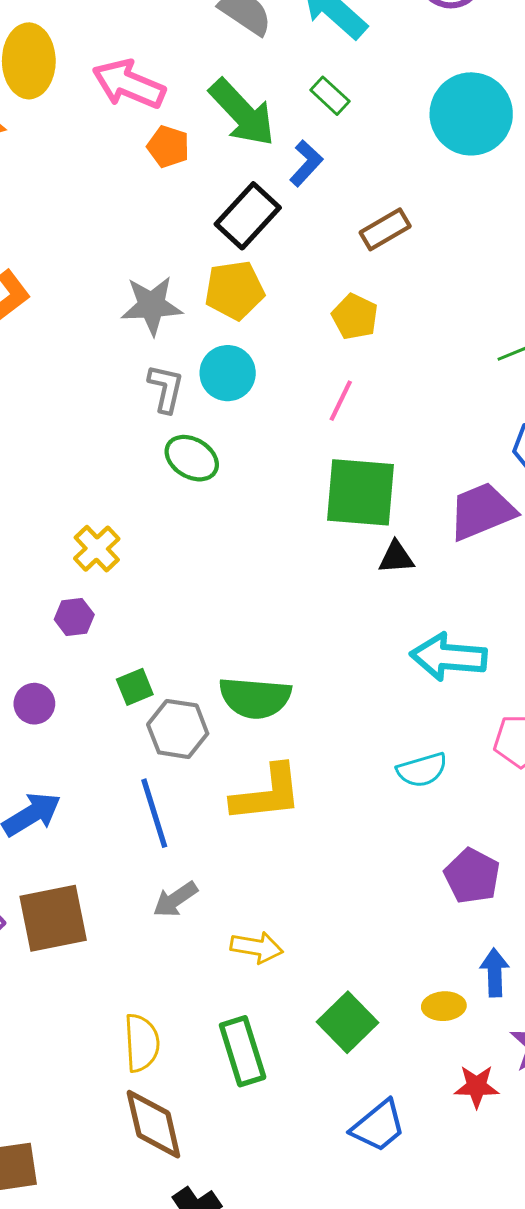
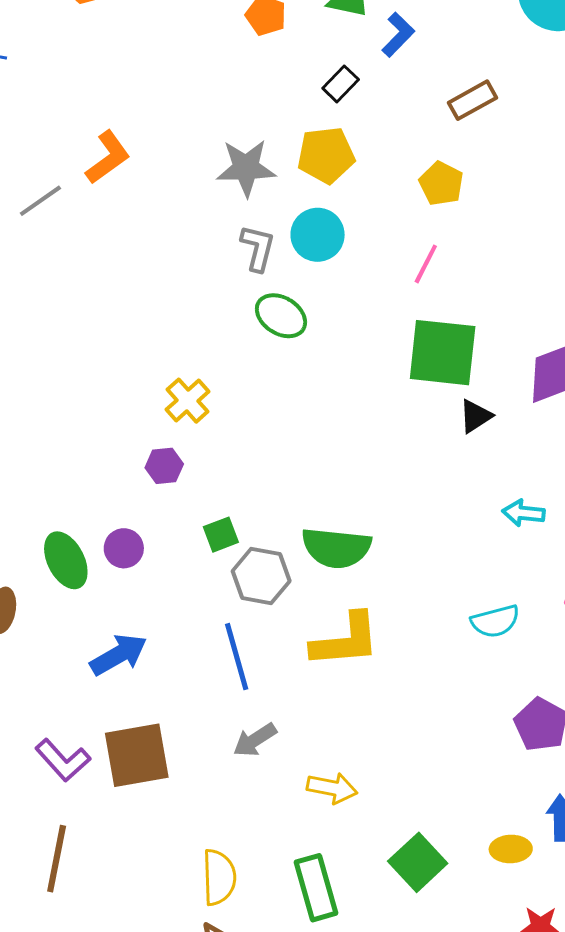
black rectangle: (248, 216) -> (341, 84), size x0.6
black triangle: (396, 557) -> (475, 416), turned -30
cyan arrow: (449, 657) -> (523, 513), size x0.6

